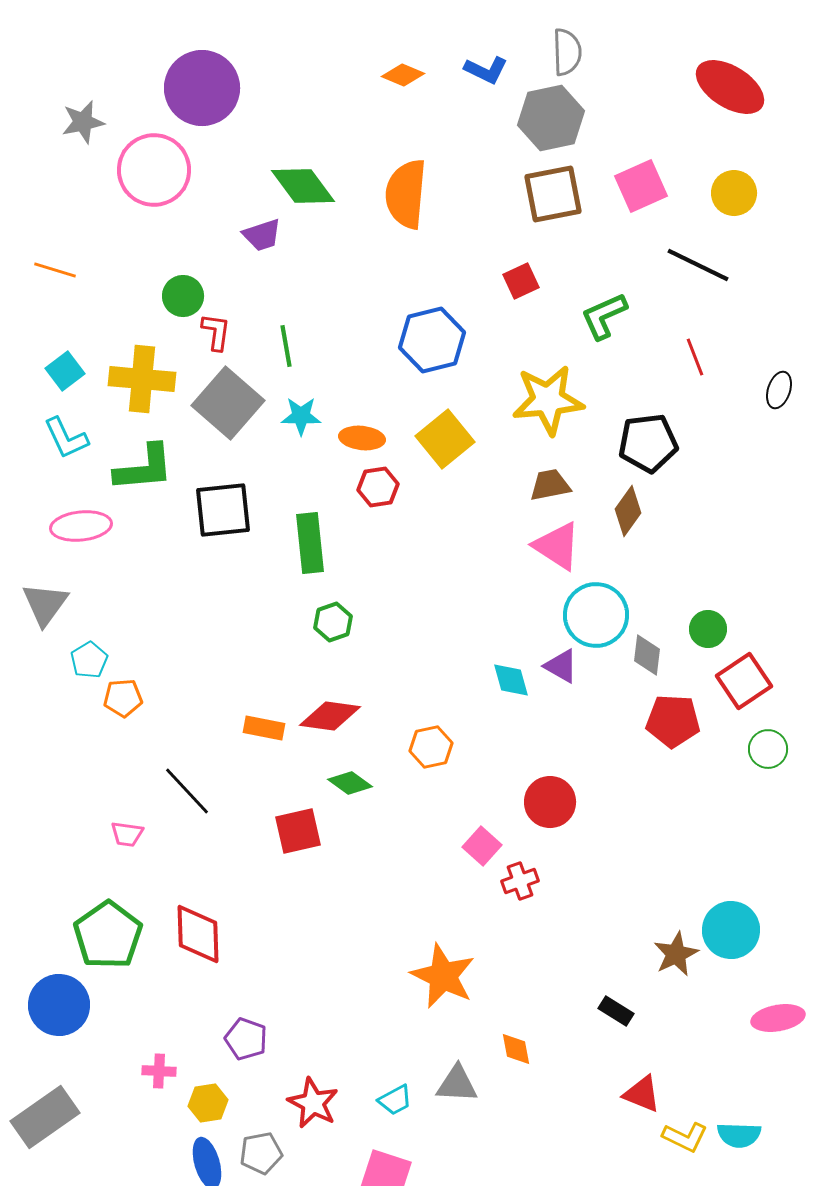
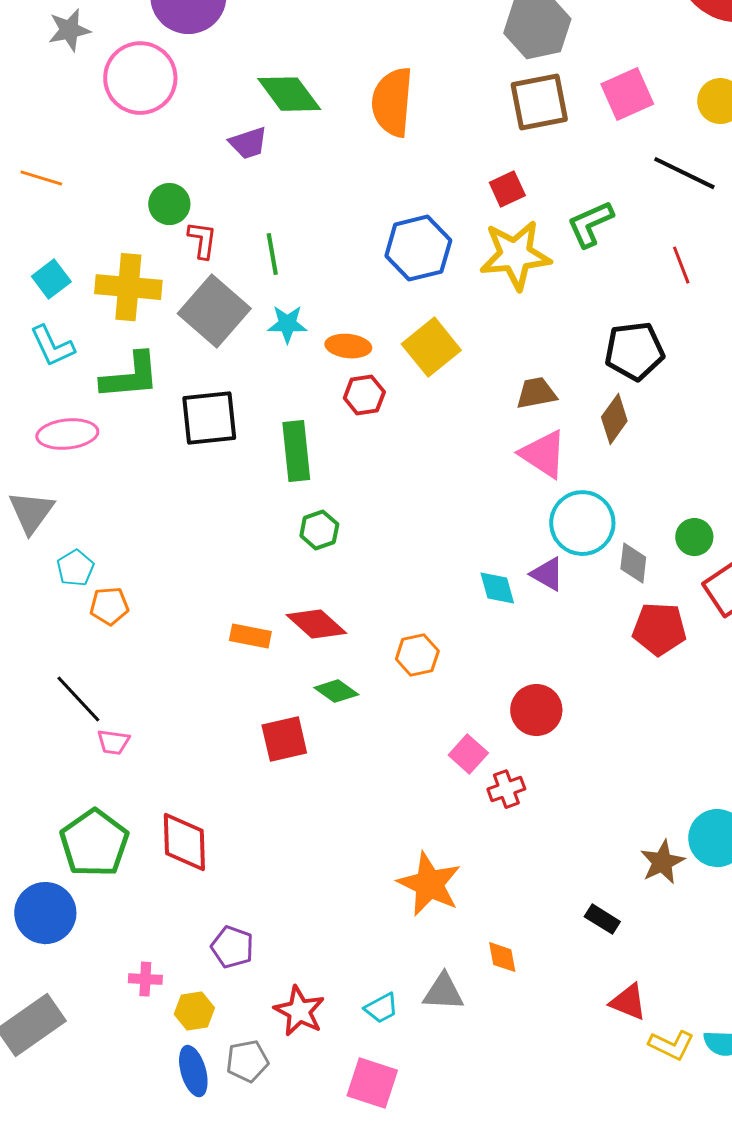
yellow star: (548, 400) -> (515, 255), moved
red diamond: (330, 716) -> (316, 624), turned 34
black line: (187, 791) -> (78, 699), moved

